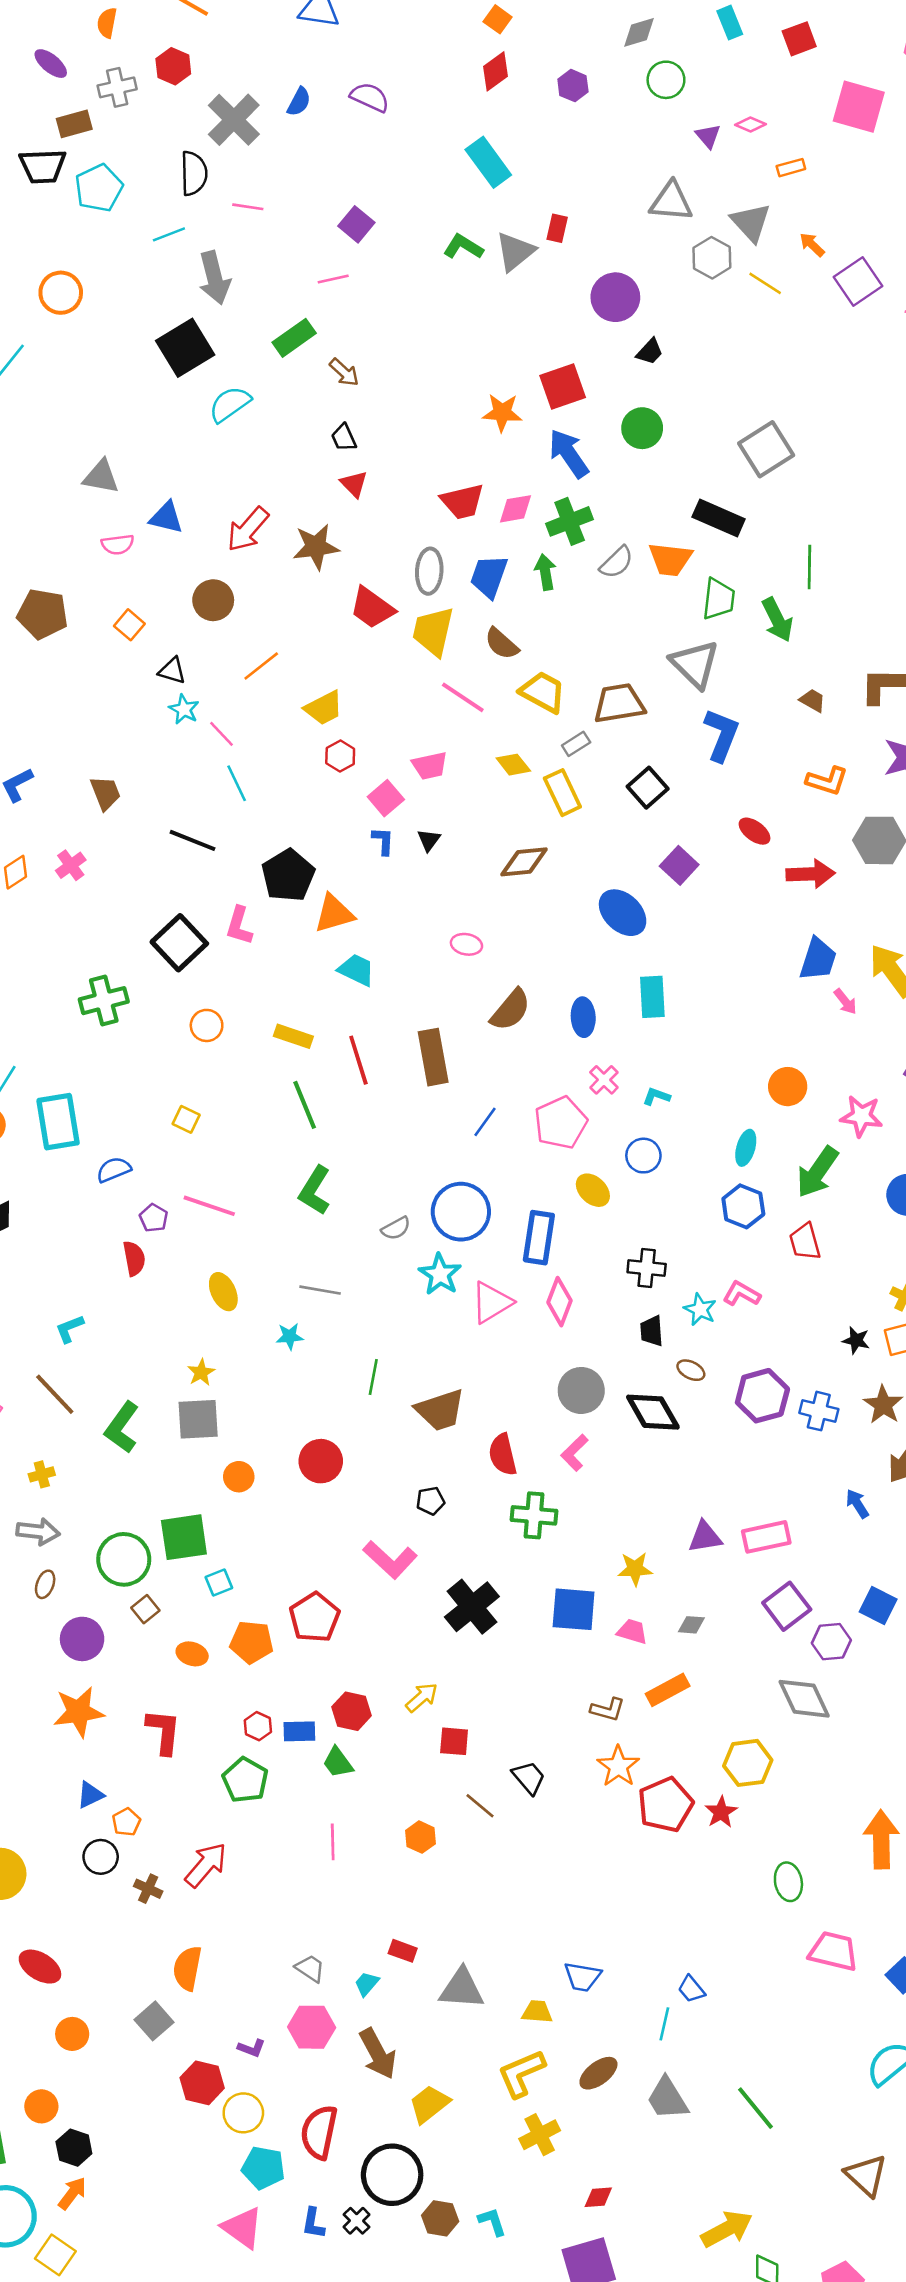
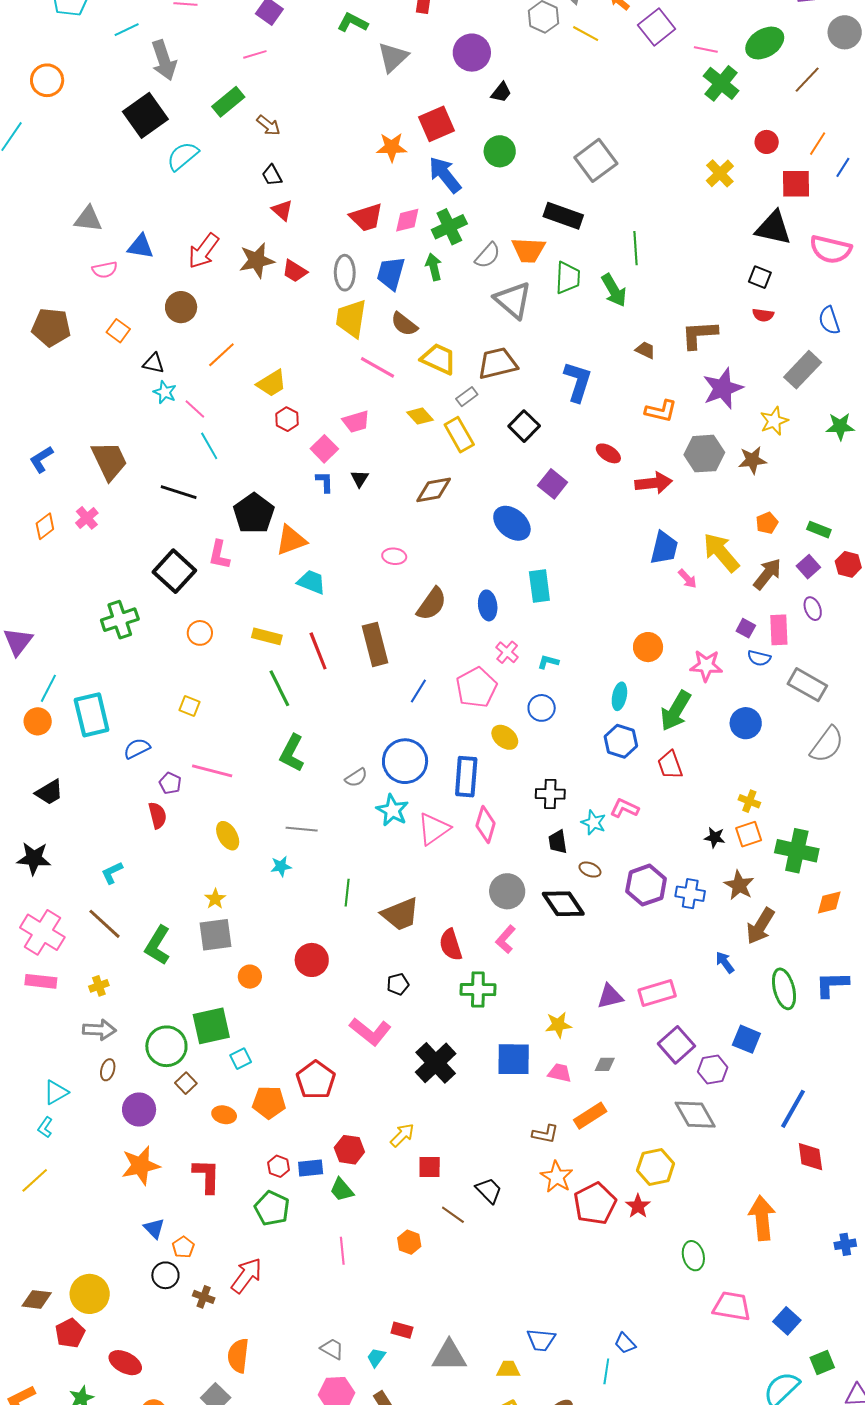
gray triangle: (515, 252) -> (393, 57), moved
red trapezoid: (372, 608) -> (295, 271), moved, size x0.7
gray triangle: (695, 664) -> (513, 300), moved
brown trapezoid: (105, 793) -> (109, 461), size x1.5
blue triangle: (90, 1795) -> (154, 1228), turned -45

